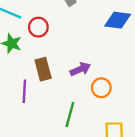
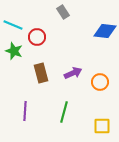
orange circle: (101, 88) -> (100, 82), moved
purple line: (24, 91) -> (25, 111), moved

